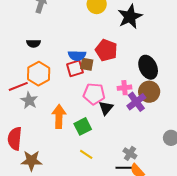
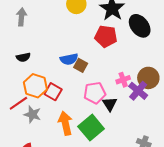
red pentagon: (106, 50) -> (106, 36), moved
brown square: (87, 64) -> (81, 65), turned 32
black ellipse: (148, 67) -> (140, 26), moved
red square: (75, 68) -> (53, 92), moved, turned -30
green square: (83, 126) -> (91, 128), size x1.4

